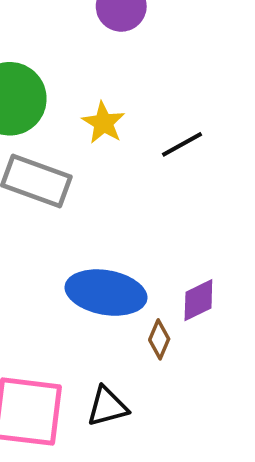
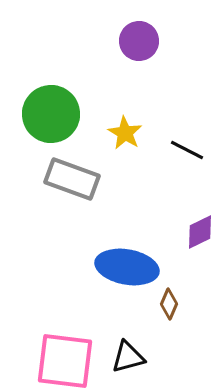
black line: (182, 144) -> (187, 150), turned 56
purple diamond: (198, 300) -> (200, 232), moved

